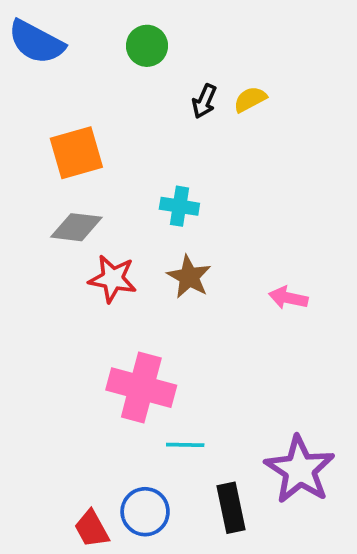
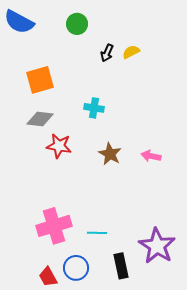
brown star: (189, 277) -> (110, 154), moved
pink cross: (141, 388) -> (54, 226), moved, turned -32

